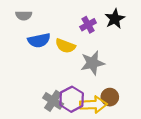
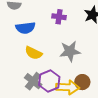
purple cross: (88, 25) -> (59, 17), moved, turned 32
yellow semicircle: (65, 46) -> (33, 53), moved

